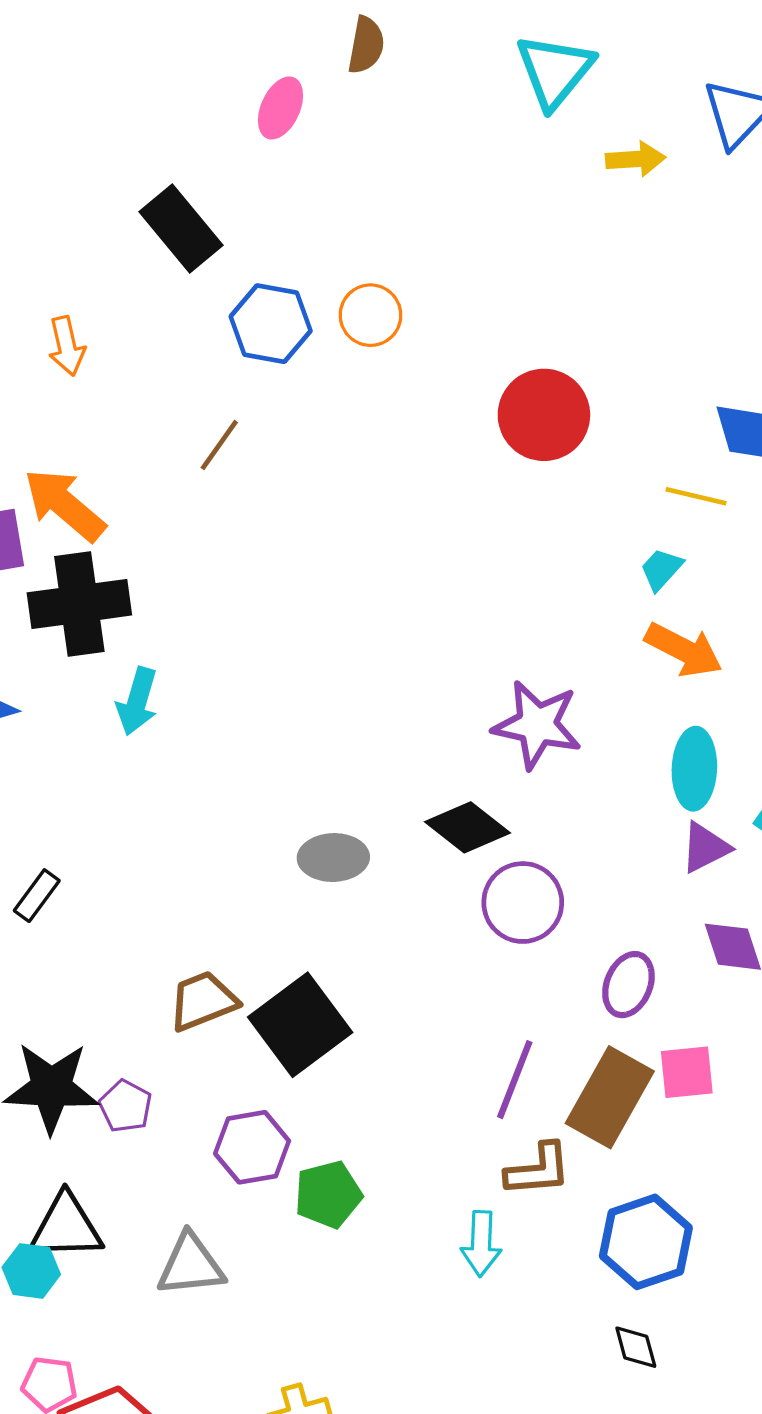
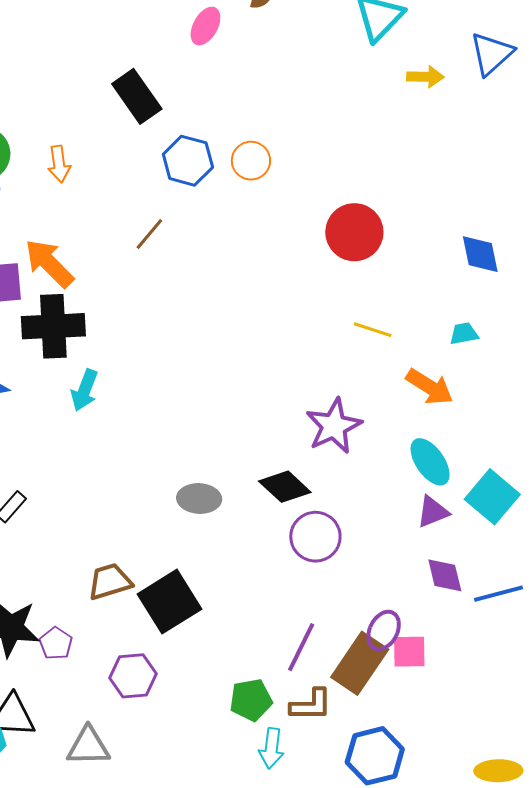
yellow line: (696, 496) -> (373, 330), moved
cyan trapezoid: (661, 569) -> (464, 334), moved, turned 32
purple star: (537, 725) -> (334, 426), turned 30
cyan ellipse: (694, 769) -> (430, 462), turned -42
purple ellipse: (628, 985) -> (384, 630), moved
green pentagon: (328, 1194) -> (251, 700), moved

